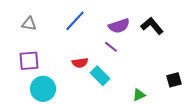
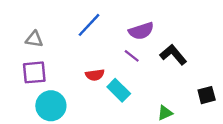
gray triangle: (29, 24) -> (34, 39), moved
black L-shape: (152, 26) -> (173, 55), moved

